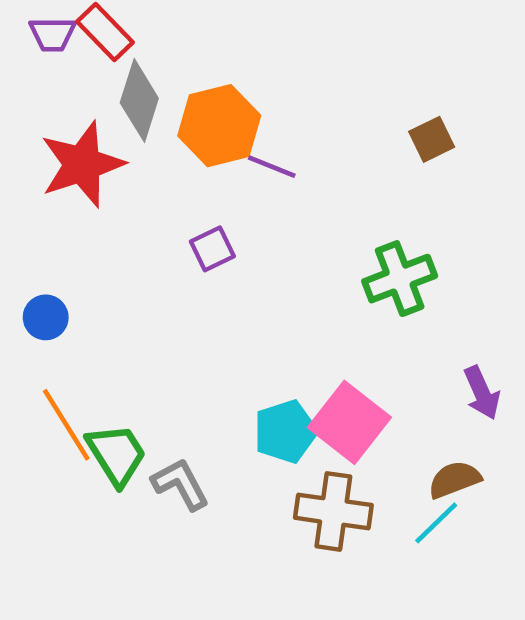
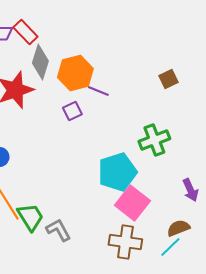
purple square: (212, 249) -> (72, 111), moved
cyan pentagon: (285, 432) -> (117, 172), moved, size x1.4

